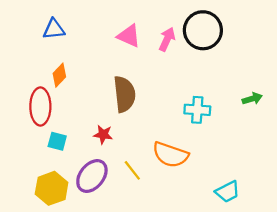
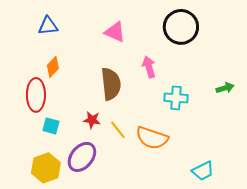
pink arrow: (167, 39) -> (149, 67), moved, turned -40
yellow line: (132, 170) -> (118, 130), moved

